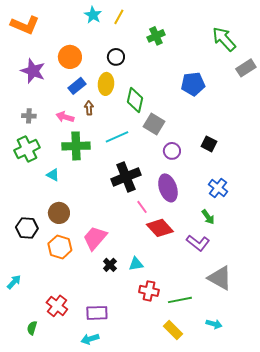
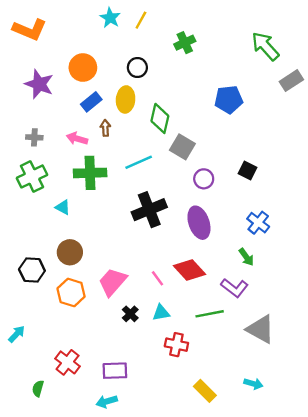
pink line: (142, 207) -> (158, 278), moved
green line: (180, 300) -> (210, 314), moved

